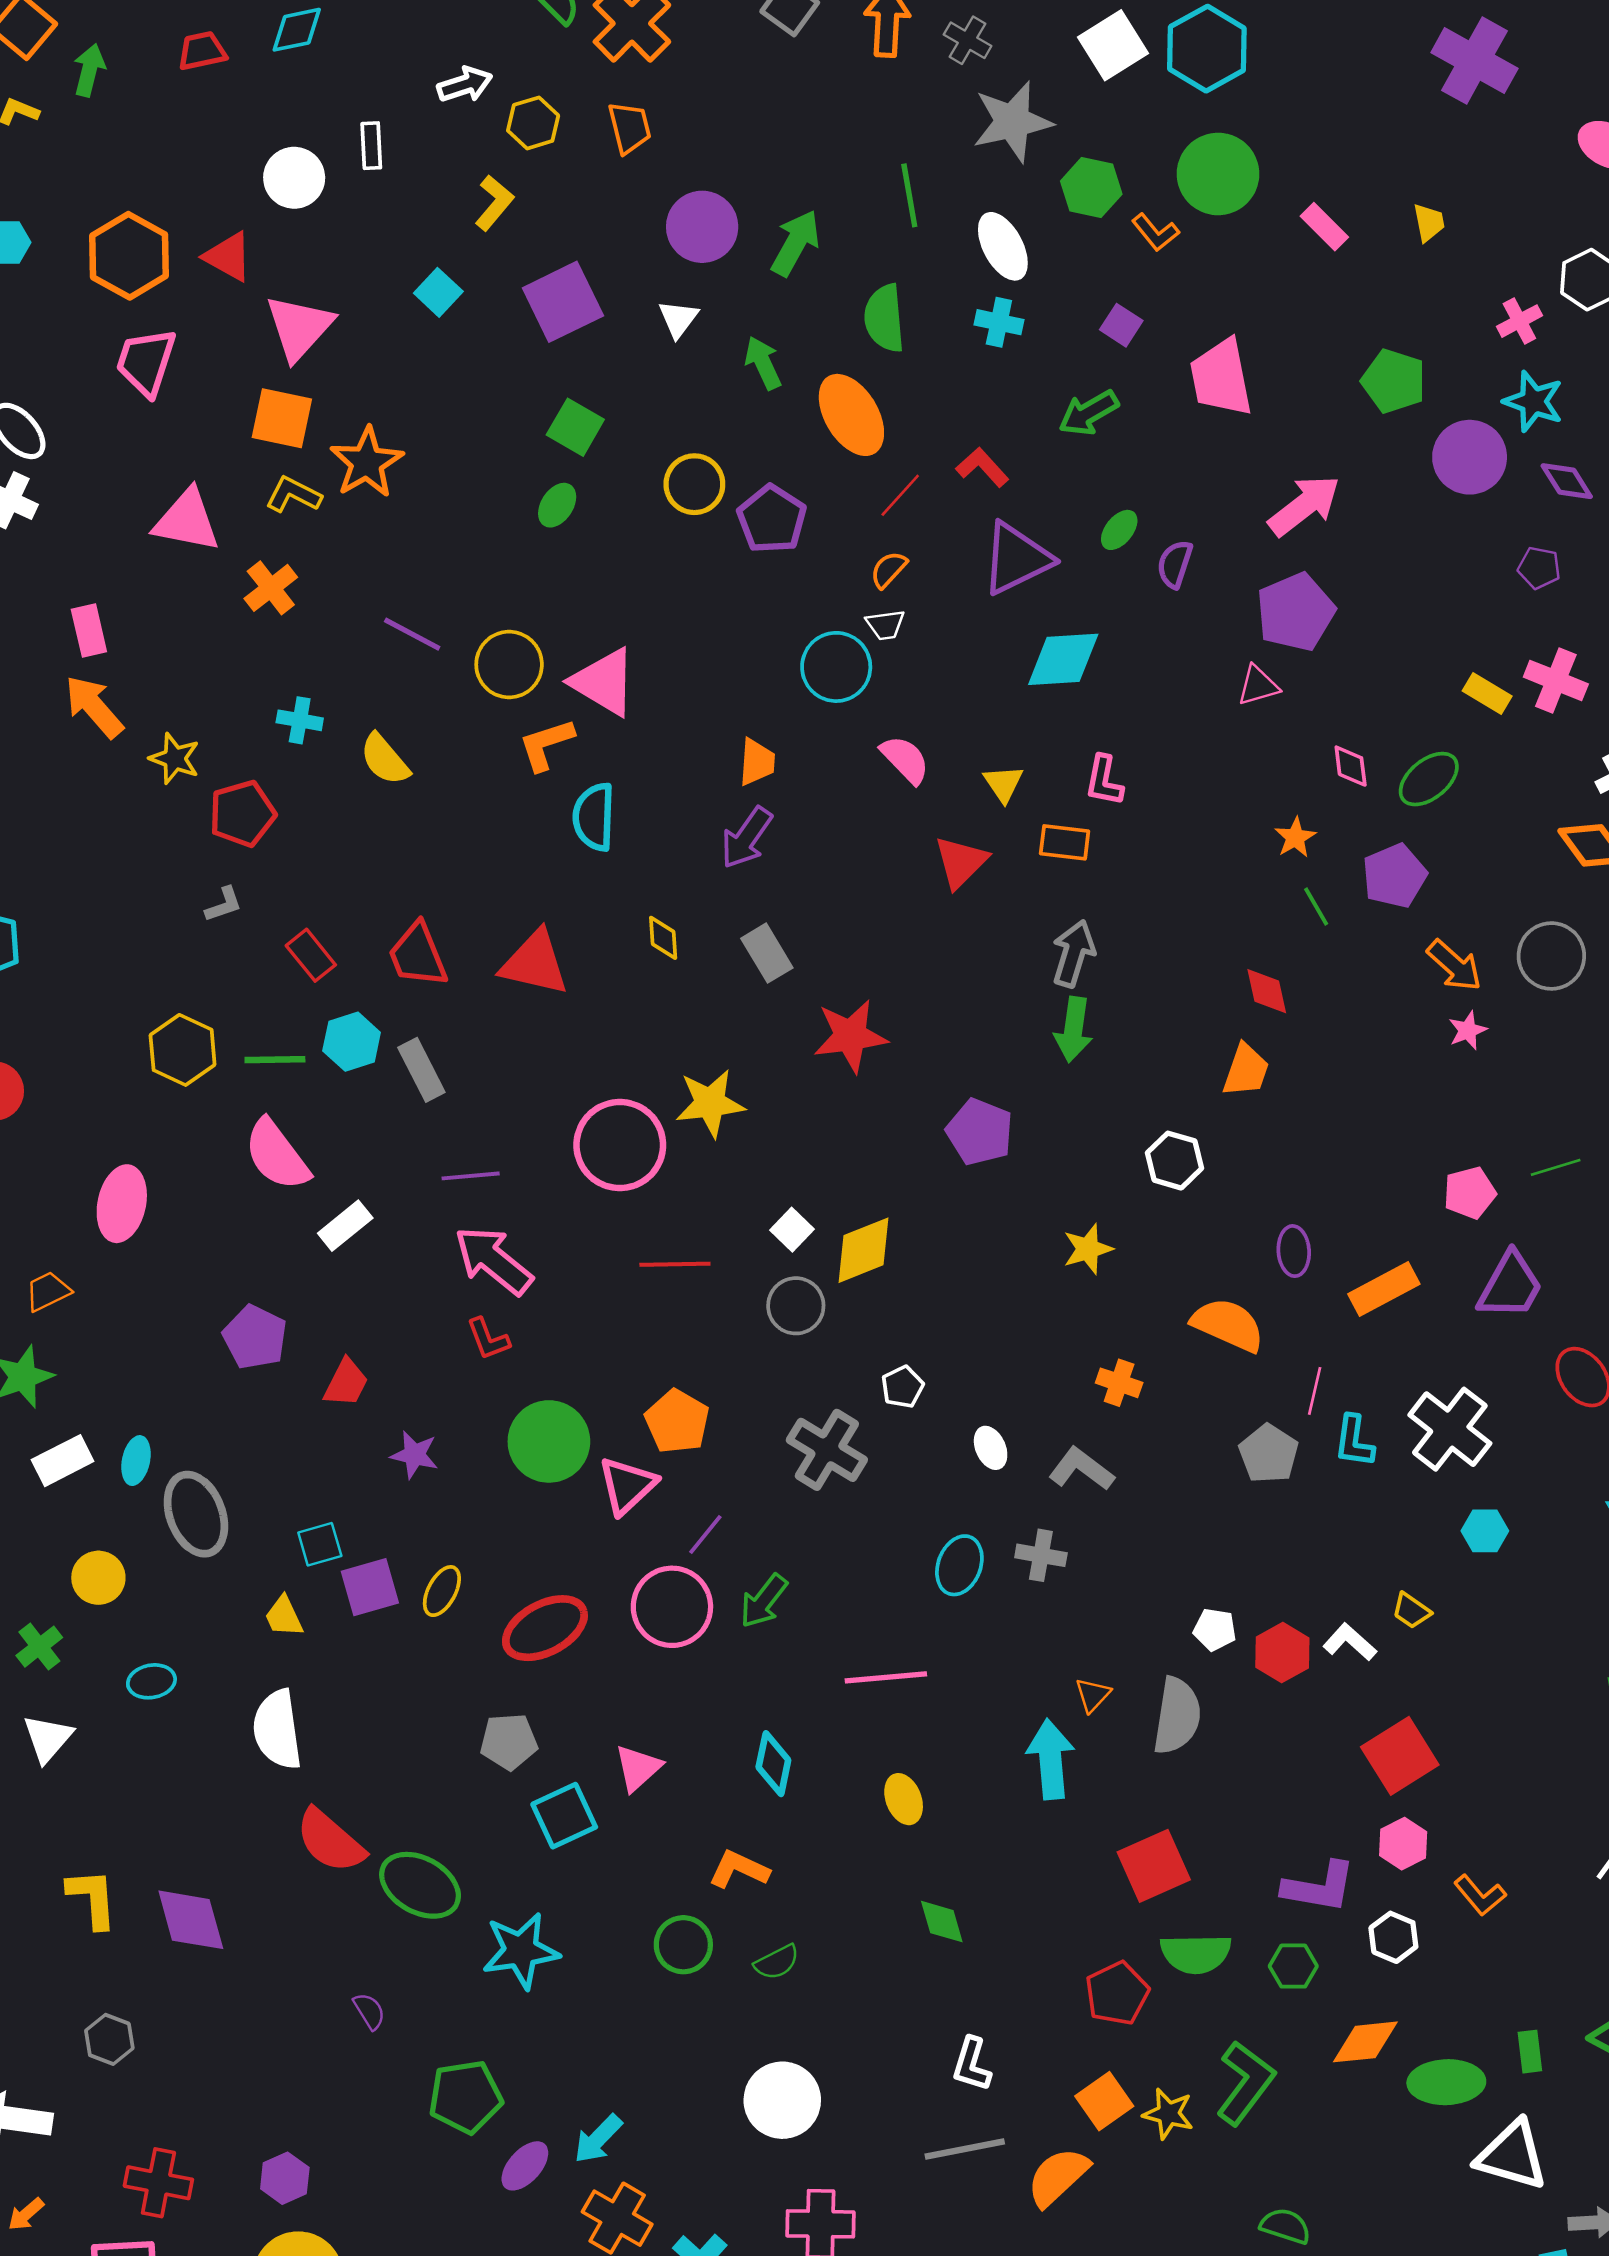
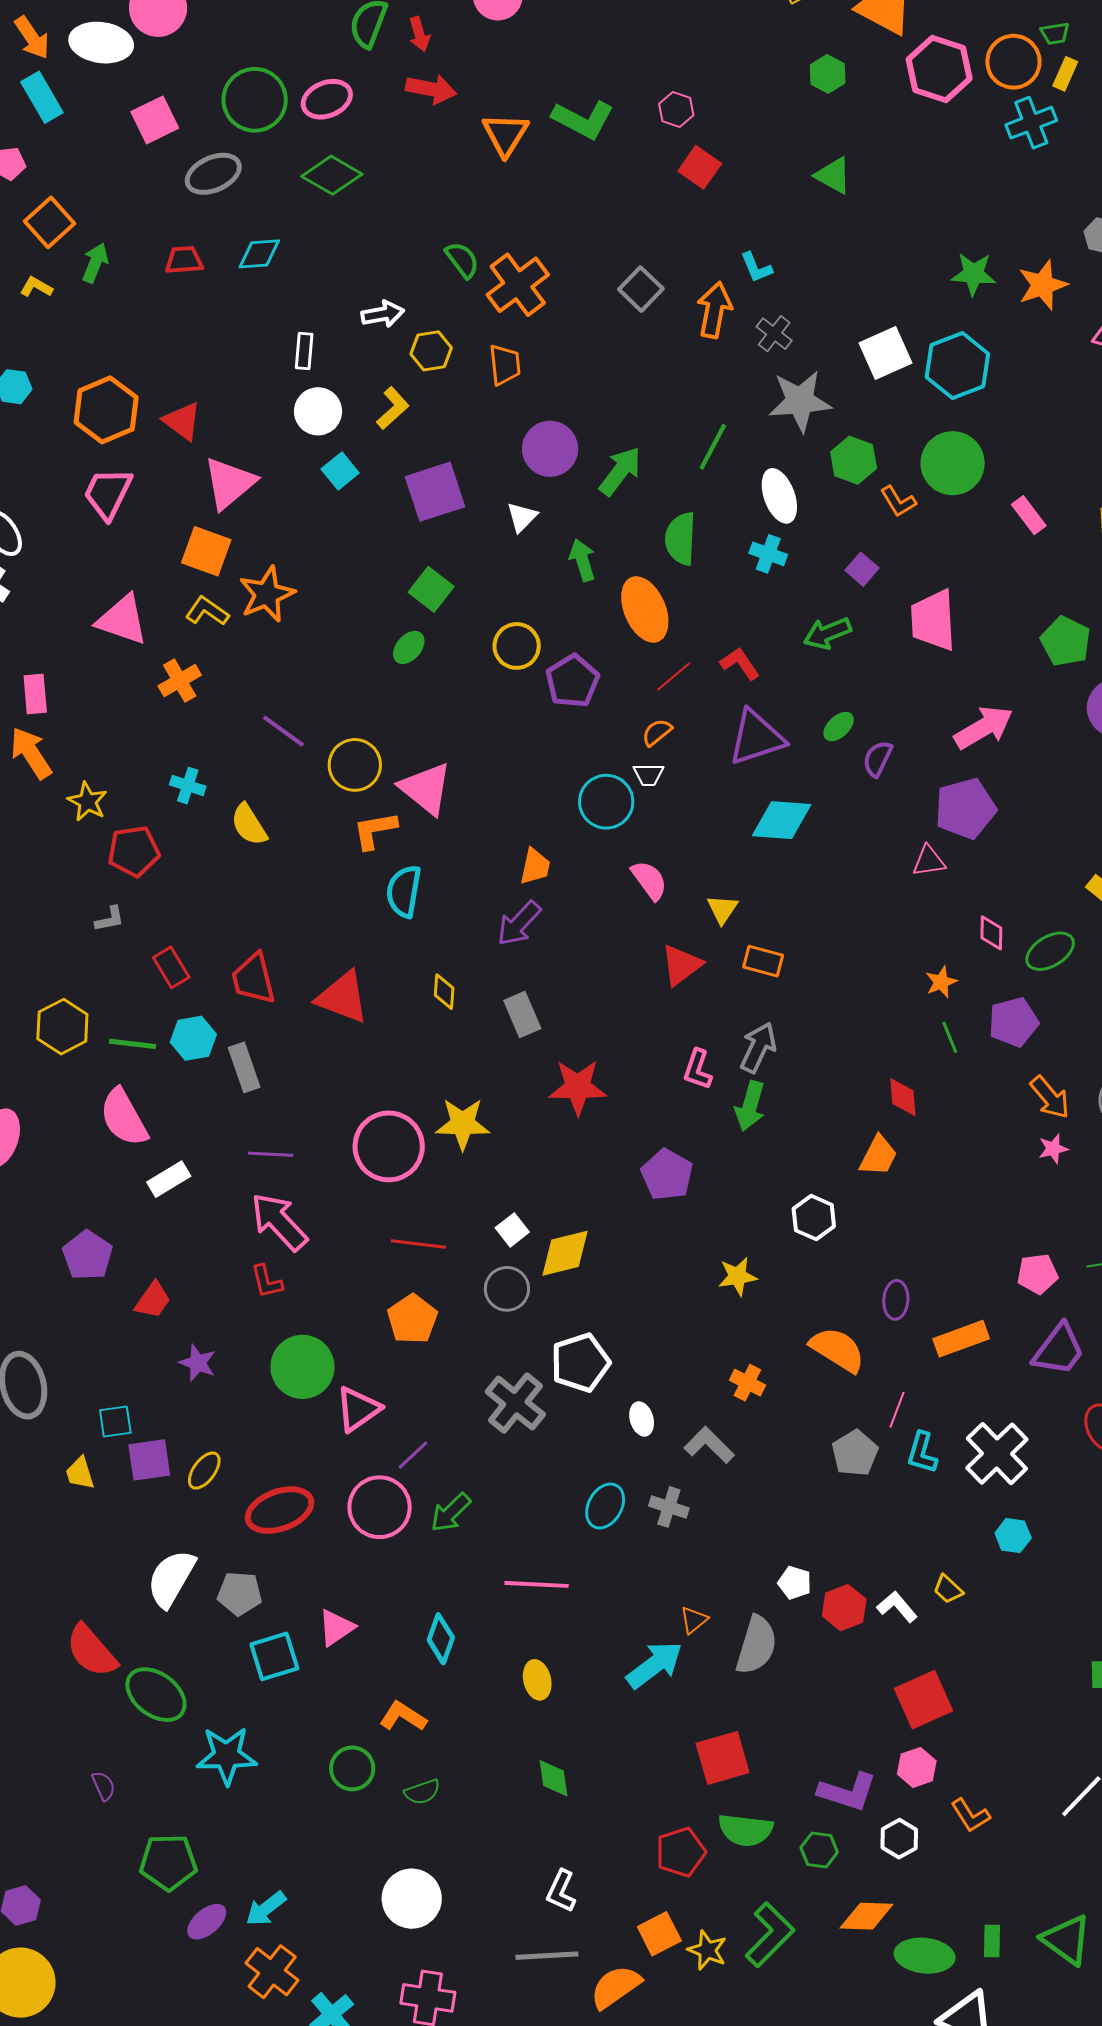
white circle: (294, 178) -> (318, 411), moved
green line: (909, 195) -> (713, 447), turned 30
pink L-shape: (1104, 781) -> (698, 1069), moved
white pentagon: (903, 1387) -> (580, 1363), size x1.8
orange pentagon: (677, 1421) -> (412, 1319), moved
white semicircle: (277, 1730) -> (171, 1578), moved, turned 30
cyan arrow: (1051, 1759) -> (655, 1665), turned 50

